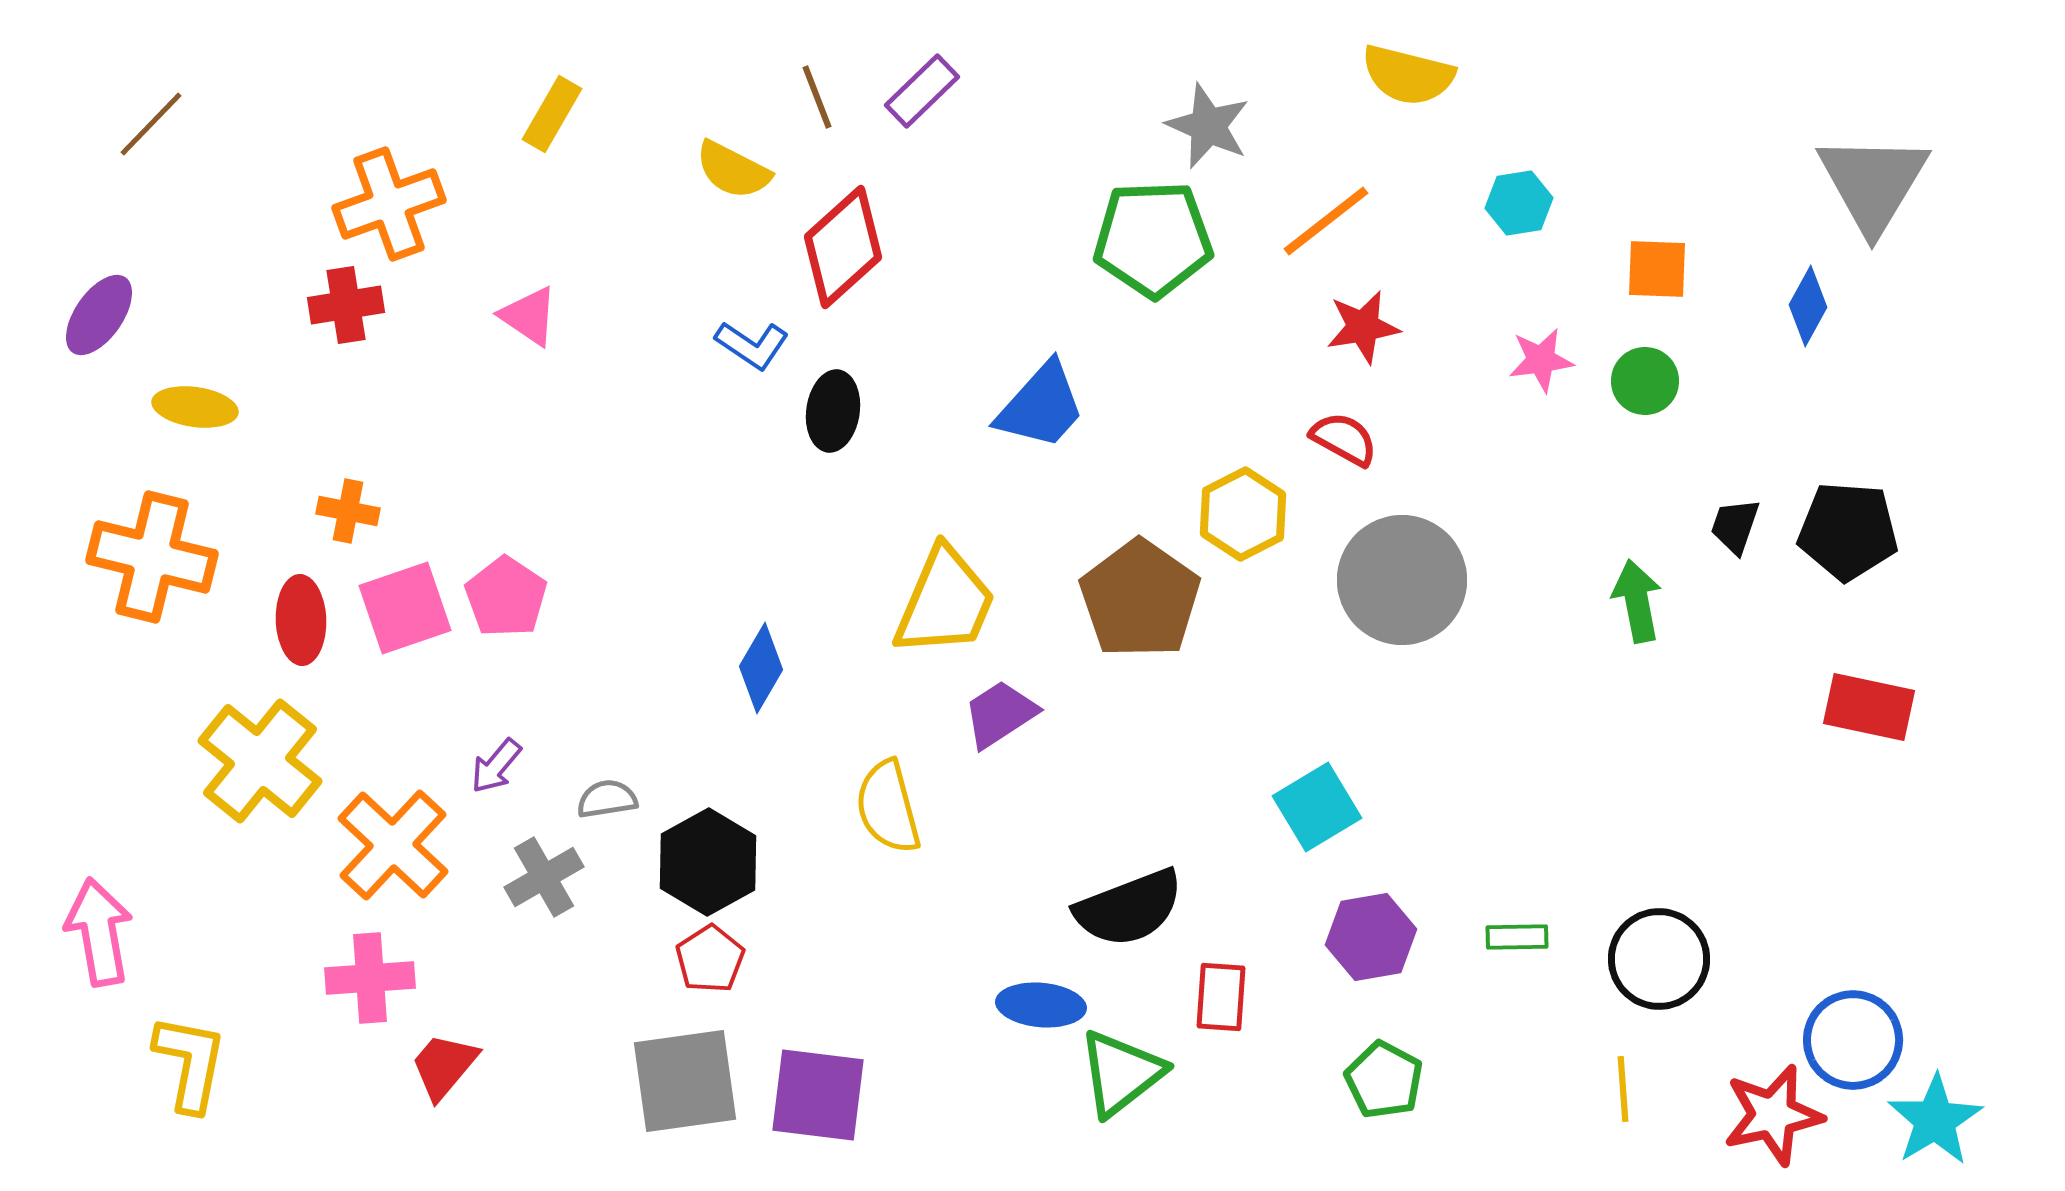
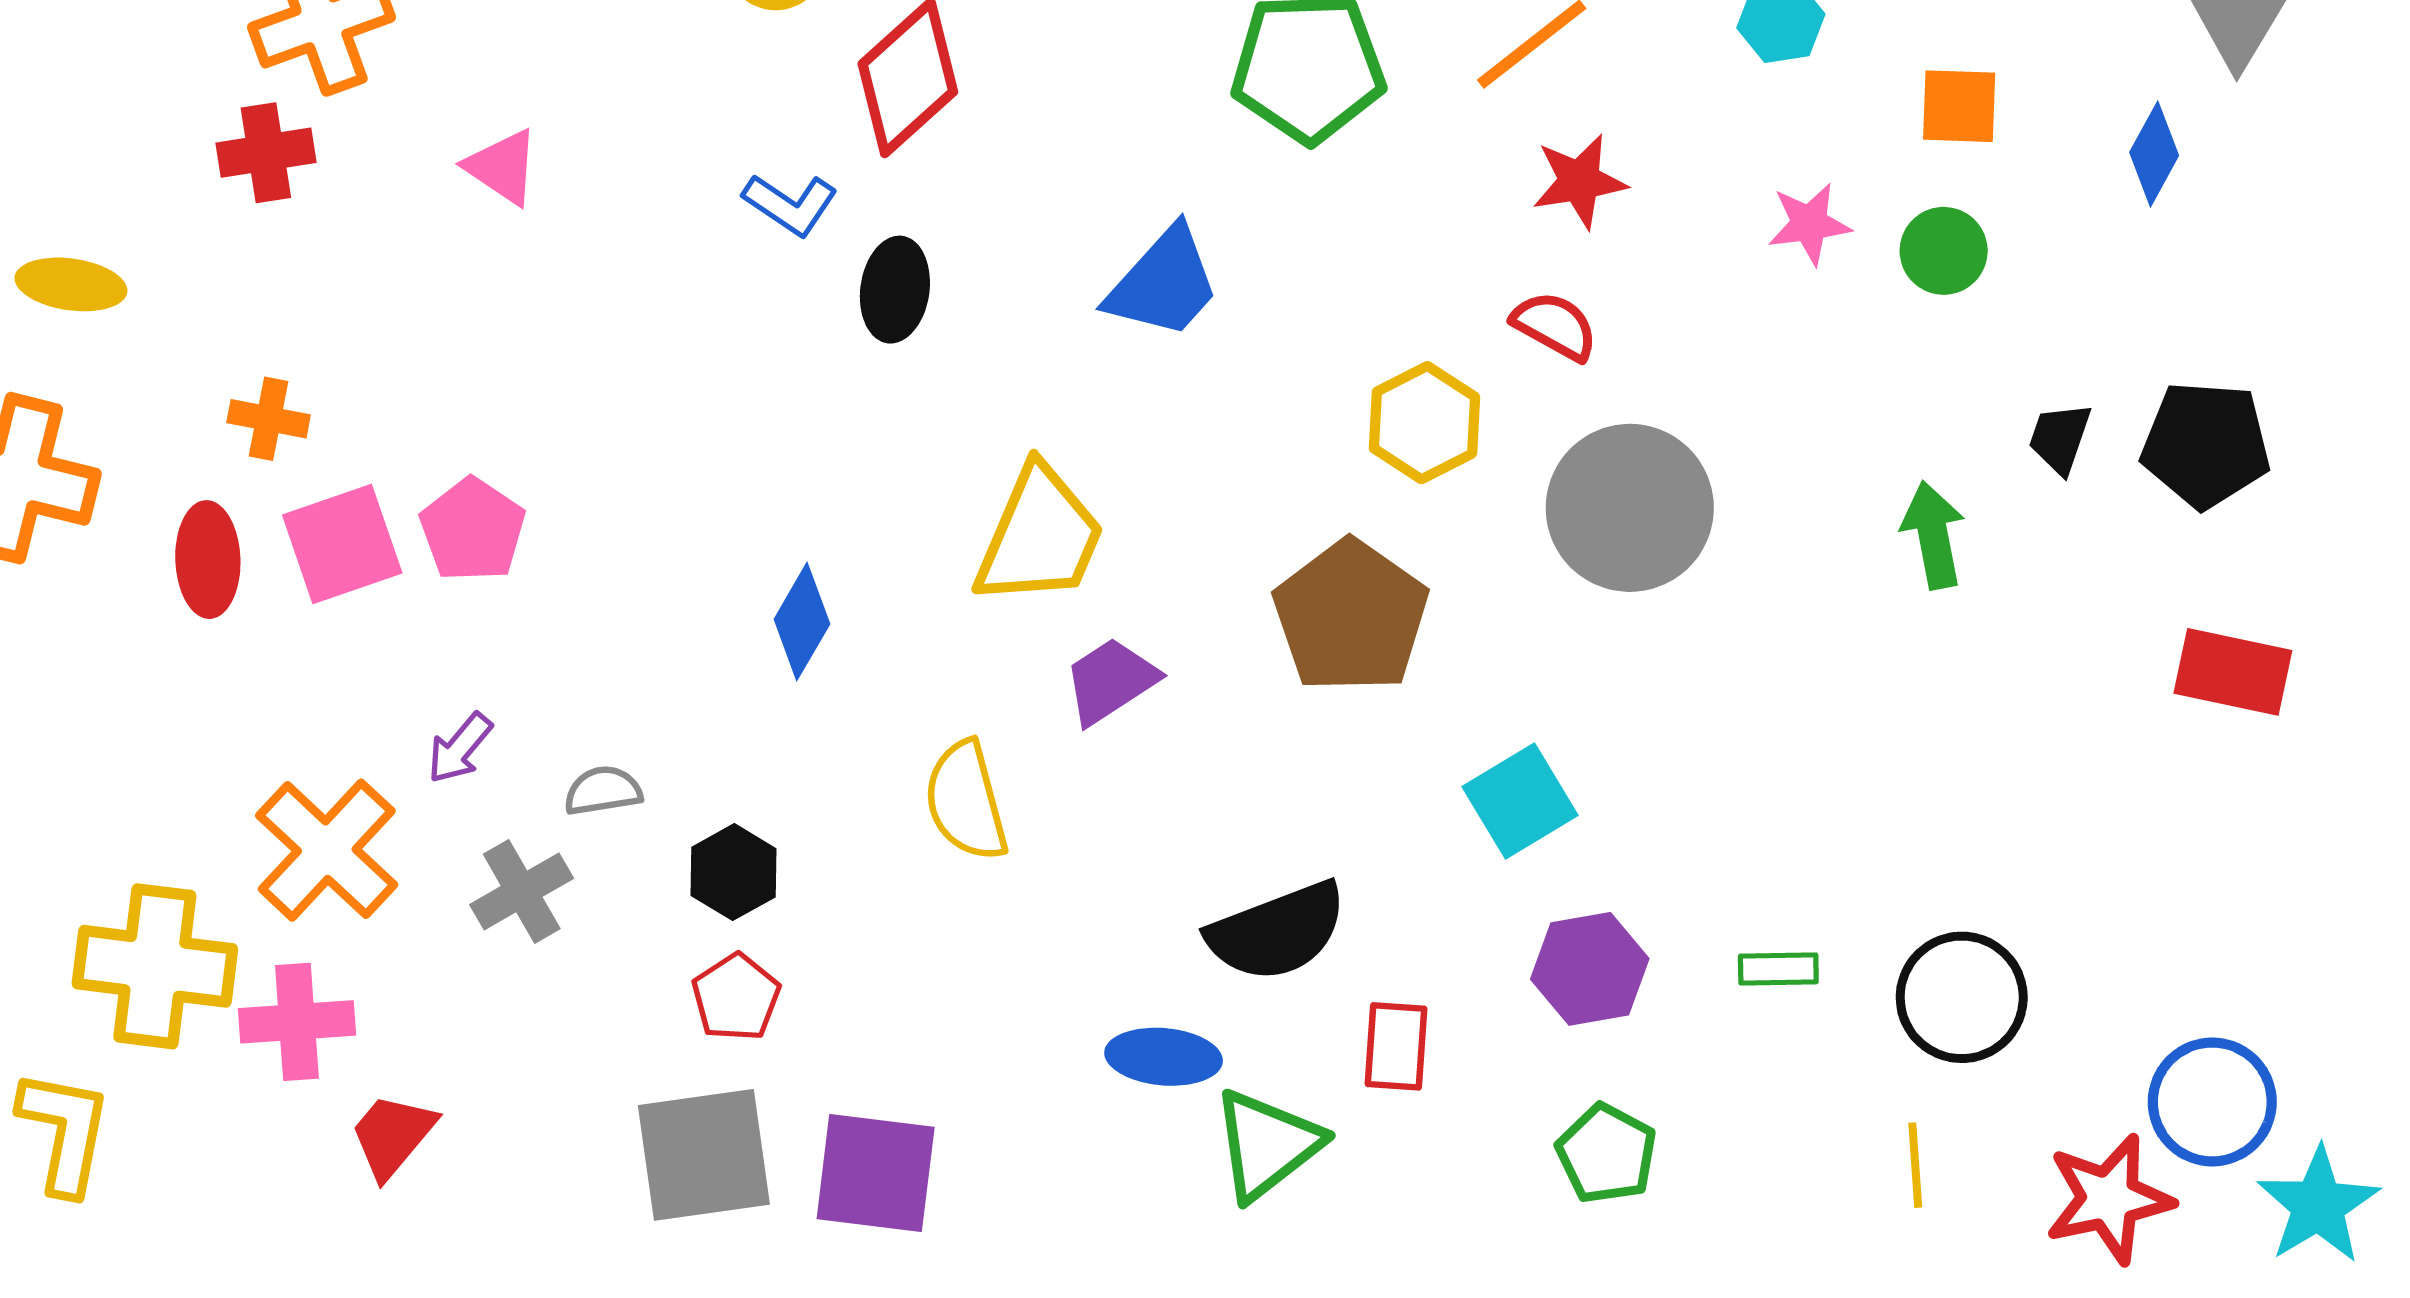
brown pentagon: (1140, 599) -> (1351, 616), moved
yellow cross: (260, 761) -> (155, 966), moved, turned -32
black hexagon: (708, 862) -> (733, 872), size x0.7

